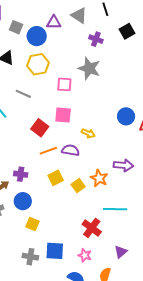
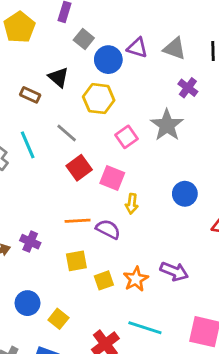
gray triangle: (79, 15) -> (175, 49), turned -30
pink square: (64, 84) -> (126, 137), turned 35
blue circle: (126, 116) -> (185, 194), moved
red square: (40, 128) -> (79, 168), moved
yellow arrow: (88, 133) -> (132, 204), moved, turned 56
blue circle: (23, 201) -> (28, 303), moved
yellow square: (32, 224) -> (58, 319), moved

